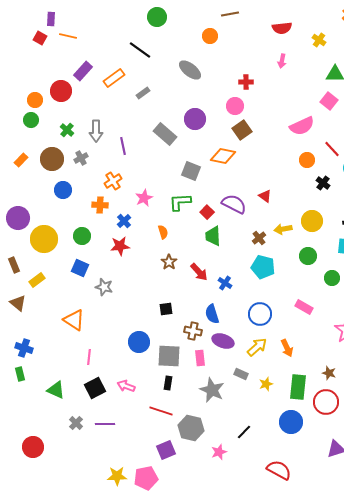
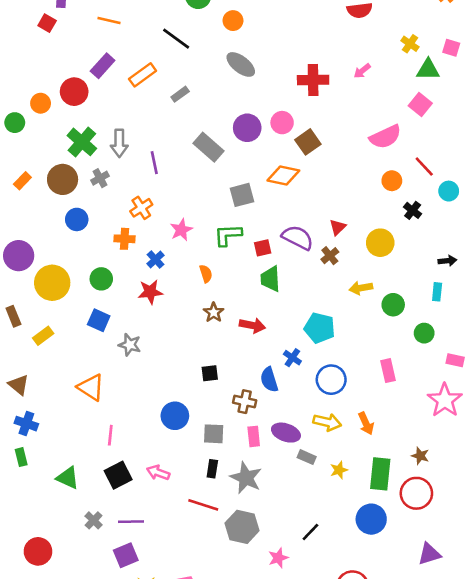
orange line: (68, 36) -> (109, 21), moved
orange circle: (210, 36) -> (233, 21), moved
yellow cross: (319, 40) -> (410, 44), moved
pink arrow: (282, 61) -> (362, 71), moved, turned 40
red cross: (246, 82) -> (313, 80), size x1.6
pink circle: (235, 106) -> (282, 123), moved
green circle: (31, 120) -> (15, 123), moved
green cross: (67, 130) -> (82, 142), size x1.6
gray square: (191, 171) -> (242, 195), turned -36
red triangle: (265, 196) -> (338, 227), turned 40
red square: (207, 212) -> (263, 248), turned 32
yellow circle: (312, 221) -> (380, 243), moved
yellow arrow: (283, 229) -> (361, 288), moved
brown cross: (259, 238) -> (330, 256), moved
cyan pentagon: (263, 267) -> (320, 328), moved
red arrow: (199, 272) -> (252, 325), turned -36
blue cross: (225, 283) -> (292, 358), moved
brown triangle: (18, 303) -> (19, 385), moved
pink rectangle: (304, 307) -> (388, 371), turned 48
purple ellipse: (223, 341) -> (286, 433), moved
yellow arrow: (257, 347) -> (327, 422), turned 55
gray square: (169, 356) -> (214, 434), size x0.7
gray star: (212, 390) -> (246, 478), moved
purple square: (166, 450) -> (126, 555), moved

